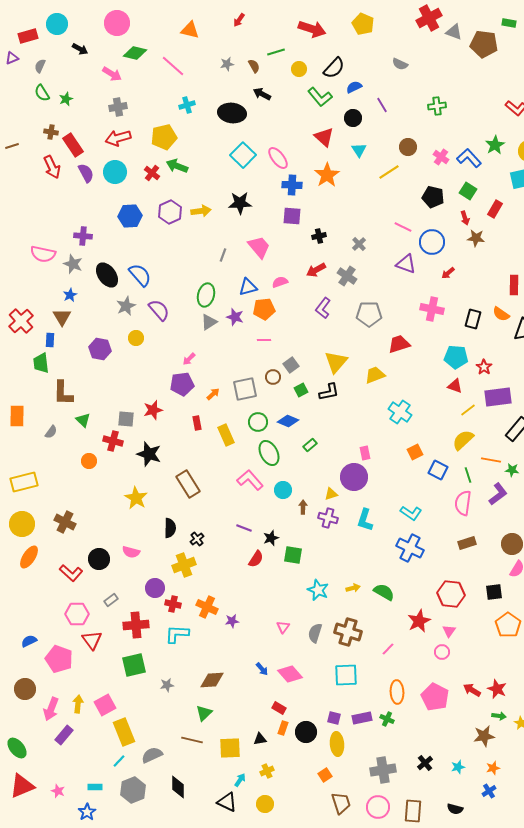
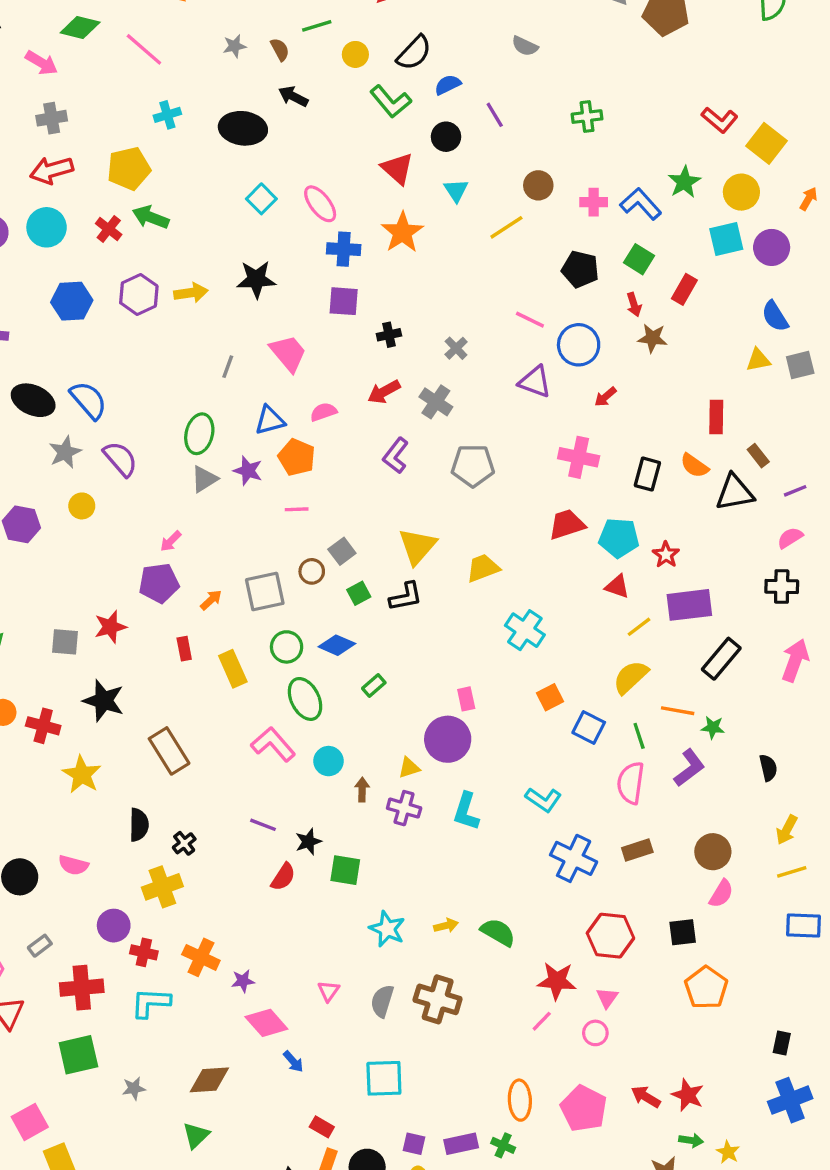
cyan square: (243, 155) -> (261, 199), size x0.7
pink cross: (441, 157) -> (594, 202), turned -35
black ellipse: (107, 275) -> (33, 400), turned -30
orange pentagon: (264, 309) -> (297, 457), turned 30
red trapezoid: (399, 344) -> (567, 524), moved
red cross: (113, 441) -> (43, 726), moved
blue cross: (410, 548) -> (574, 858), moved
red star: (419, 621) -> (557, 981), turned 30
pink line: (388, 649) -> (542, 1021), moved
pink diamond: (290, 674) -> (266, 1023), moved
cyan square: (346, 675) -> (384, 1078), moved

